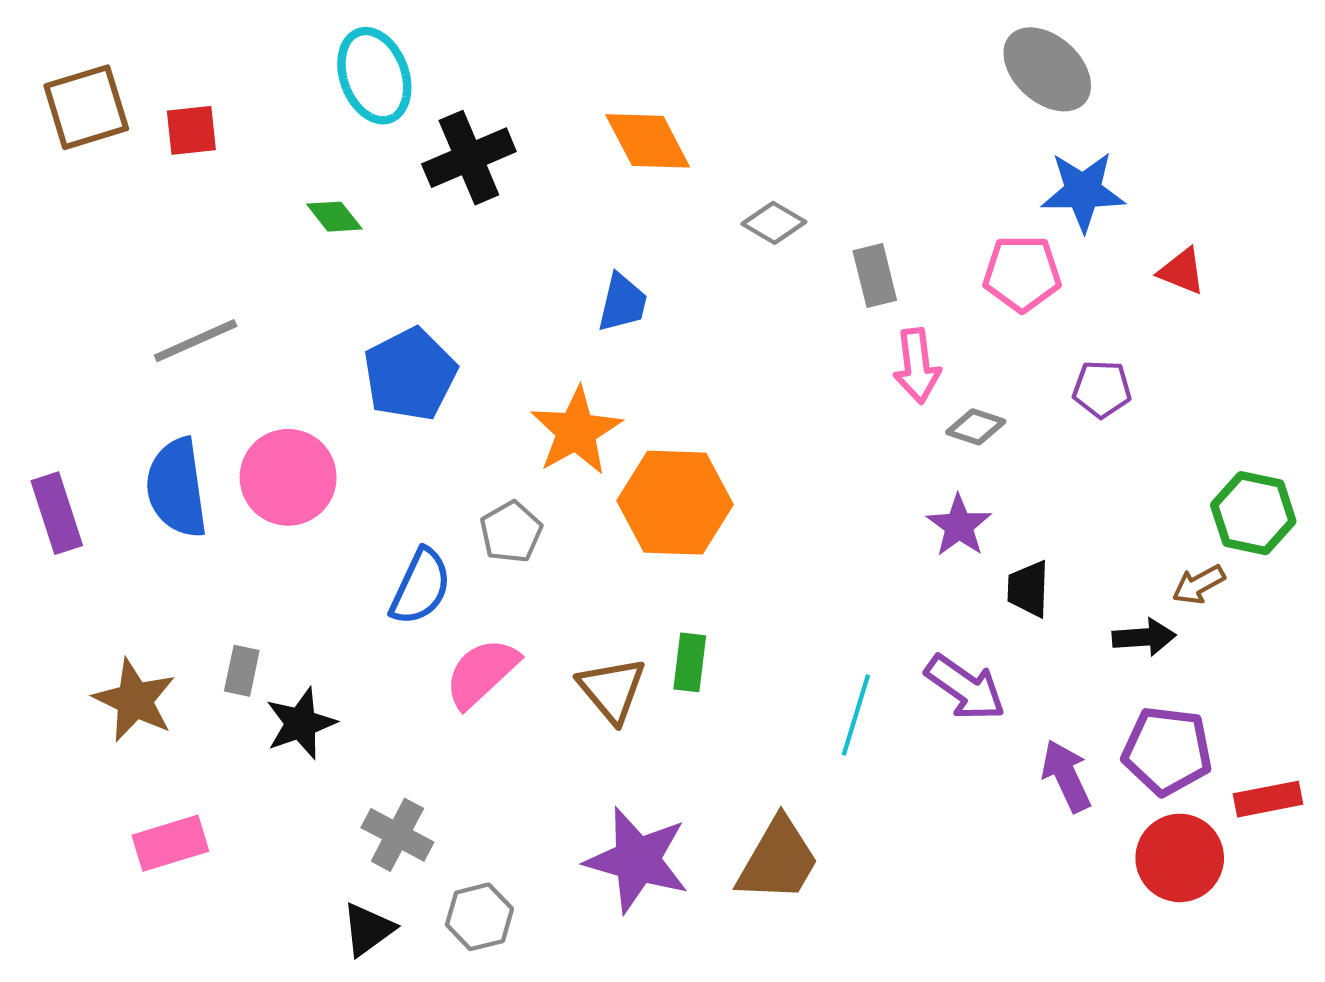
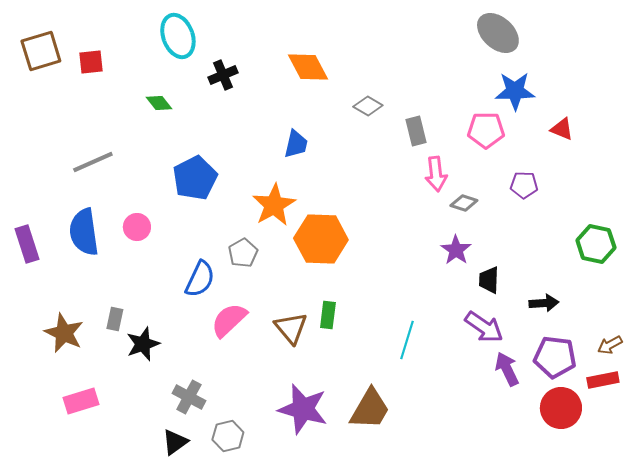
black cross: (469, 158) -> (223, 75), size x0.7
pink circle: (288, 477) -> (137, 227), size x0.6
brown arrow: (1199, 585) -> (610, 345), moved
purple arrow: (965, 688) -> (484, 327), moved

